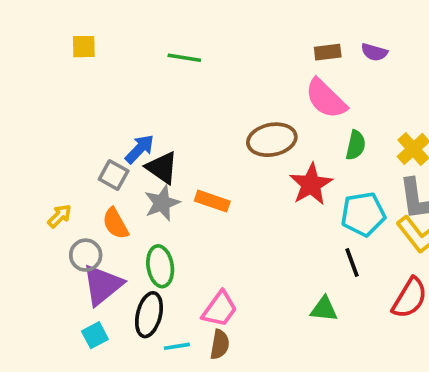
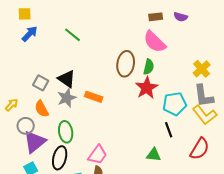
green line: (184, 58) -> (73, 35), moved, turned 30
brown ellipse: (272, 140) -> (126, 64), turned -70
green semicircle: (356, 145) -> (149, 67), moved
blue arrow: (140, 149) -> (30, 34), moved

